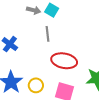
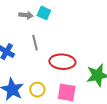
gray line: (47, 34) -> (35, 43), moved

